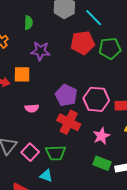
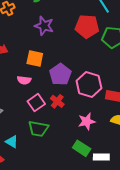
orange square: (22, 74) -> (35, 59), moved
red cross: (69, 122) -> (57, 101), size x0.6
pink square: (30, 152) -> (36, 103), moved
cyan triangle: (46, 176) -> (12, 142), moved

